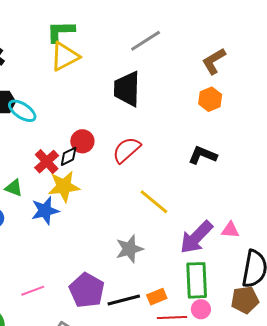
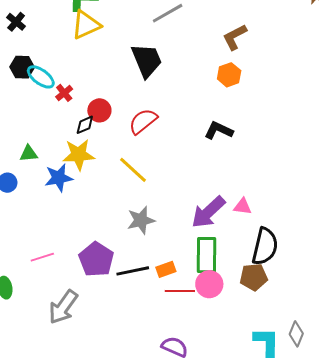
black trapezoid: (127, 89) -> (147, 60), turned 153
red cross: (47, 162) -> (64, 93), moved, size x0.7
green triangle: (14, 188) -> (29, 153), turned -30
yellow line: (154, 202) -> (133, 170), moved
pink circle: (201, 309) -> (209, 284), size x1.4

